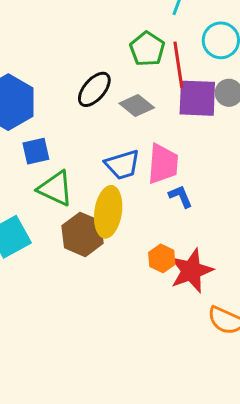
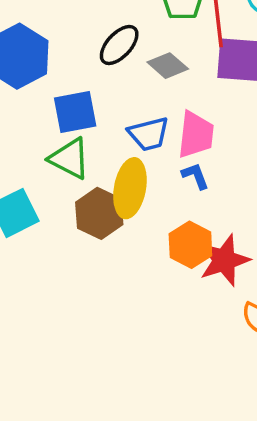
blue square: (36, 151) -> (75, 112), moved, size x1.4
blue L-shape: (181, 196) -> (195, 176), moved
orange hexagon: (162, 258) -> (190, 245), size x1.4

